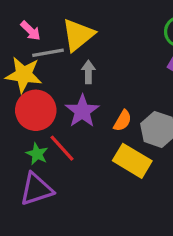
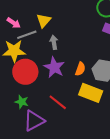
yellow triangle: (78, 35) -> (44, 20), size x0.7
red line: (62, 148) -> (58, 102), moved
green star: (37, 154) -> (22, 102), moved

